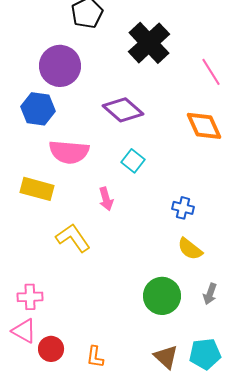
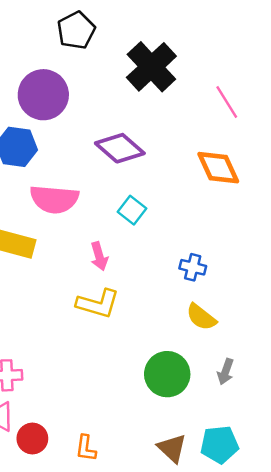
yellow L-shape: (73, 238) -> (98, 304), moved, turned 141

